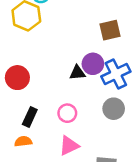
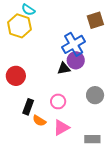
brown square: (110, 30) -> (95, 20), moved
blue cross: (116, 74) -> (74, 44), moved
orange semicircle: (23, 141) -> (39, 121), moved, turned -136

